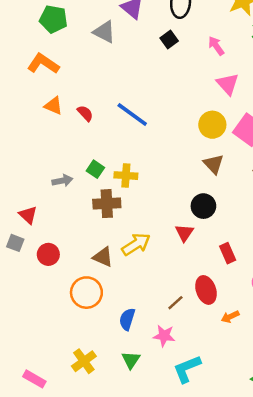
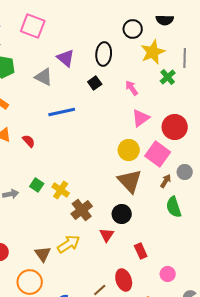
pink triangle: (228, 84) -> (141, 118), turned 36
blue line: (132, 115) -> (62, 112), moved, turned -48
brown triangle: (214, 164) -> (130, 181), size x1.5
yellow cross: (126, 176) -> (61, 190), turned 30
brown cross: (107, 204) -> (82, 210), moved, turned -35
brown triangle: (103, 257) -> (43, 254), turned 30

